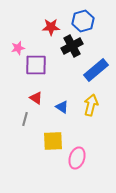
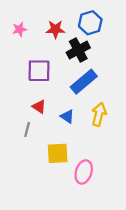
pink star: (18, 48) -> (19, 29), moved
blue rectangle: (96, 70) -> (84, 82), moved

